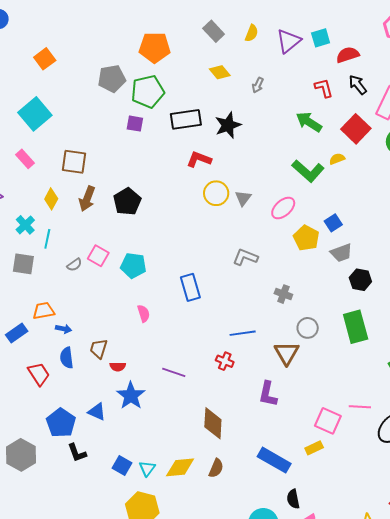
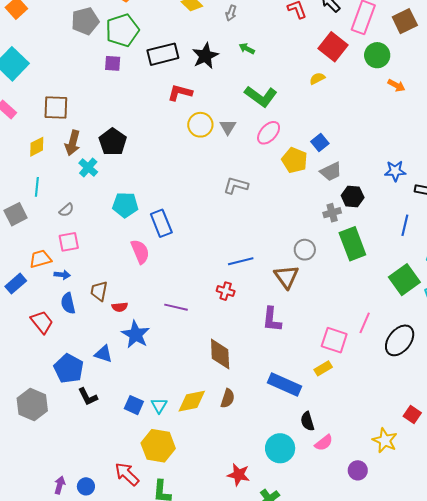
green arrow: (309, 122) -> (247, 49), moved, size x0.6
green L-shape: (308, 171) -> (261, 96), moved
yellow diamond: (51, 199) -> (37, 147), turned 40
cyan cross: (25, 225) -> (88, 167), moved
pink square: (98, 256) -> (69, 242), moved, turned -35
gray square: (23, 264) -> (16, 214), turned -30
blue rectangle: (190, 287) -> (161, 223), moved
gray cross: (283, 294) -> (332, 213), moved, turned -30
pink semicircle: (144, 313) -> (140, 252), size x1.4
pink line: (360, 407) -> (365, 323), turned -65

